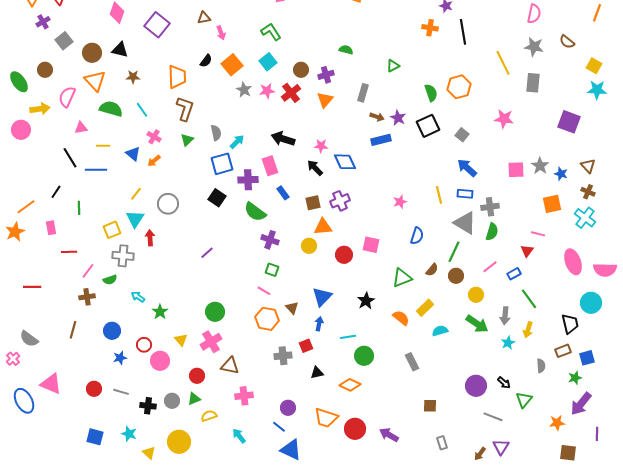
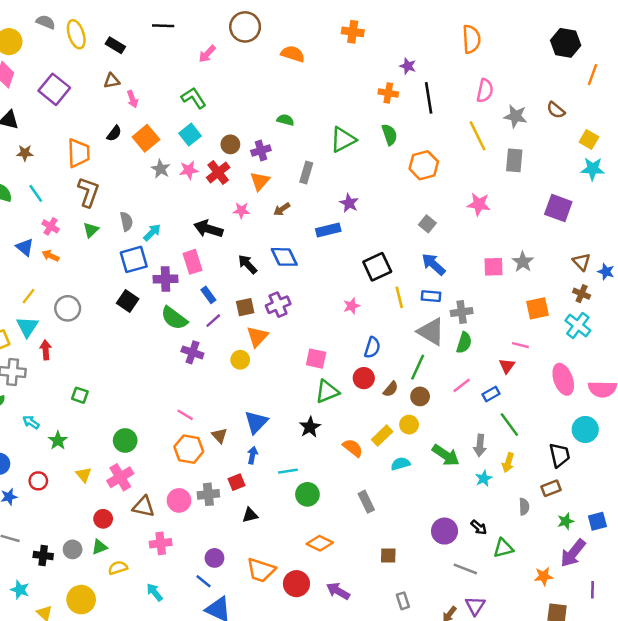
pink semicircle: (534, 14) -> (485, 91), moved
green triangle: (393, 66) -> (343, 139), size x1.6
green semicircle: (431, 93) -> (389, 135), moved
brown arrow: (377, 117) -> (282, 209), moved, turned 128
black square: (428, 126) -> (377, 267), moved
pink star: (321, 146) -> (241, 210), moved
orange arrow: (154, 161) -> (51, 256), turned 64
blue star: (561, 174) -> (606, 272), moved
orange triangle: (323, 227) -> (257, 336), turned -42
purple line: (207, 253) -> (213, 321), moved
red circle: (344, 255) -> (364, 378), moved
green square: (272, 270) -> (80, 395), moved
green triangle: (402, 278) -> (327, 392), moved
yellow circle: (476, 295) -> (409, 425), moved
blue square: (587, 358) -> (597, 521), moved
pink circle: (160, 361) -> (179, 500), moved
orange diamond: (350, 385) -> (320, 543), moved
green triangle: (524, 400) -> (503, 548), turned 36

